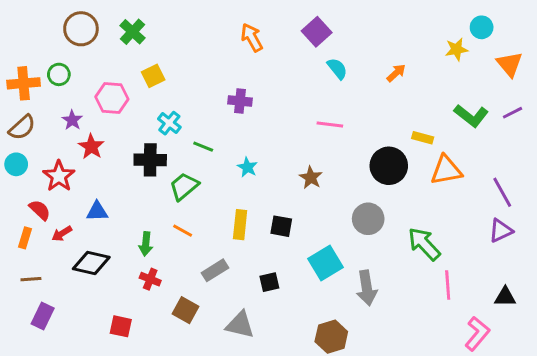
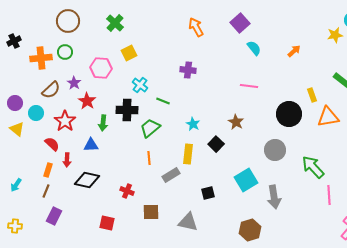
brown circle: (81, 29) -> (68, 21), moved
brown semicircle: (22, 127) -> (51, 90), moved
yellow rectangle: (423, 138) -> (312, 95), turned 56
cyan star: (247, 167) -> (193, 124), moved
black square: (281, 226) -> (216, 144), moved, turned 35
orange line: (183, 231) -> (149, 158), turned 56
red arrow: (62, 234) -> (67, 160), turned -56
orange rectangle: (25, 238) -> (48, 170), moved
green arrow: (146, 244) -> (103, 123), moved
gray rectangle: (215, 270) -> (171, 175), moved
brown line: (31, 279) -> (46, 191), turned -64
brown square: (186, 310) -> (151, 212), turned -30

